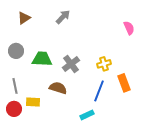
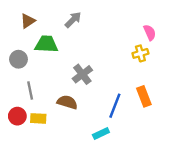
green trapezoid: (42, 59) -> (46, 44), moved
yellow cross: (104, 64) -> (140, 53), moved
gray line: (15, 86) -> (30, 91), moved
red circle: (14, 109) -> (17, 116), moved

